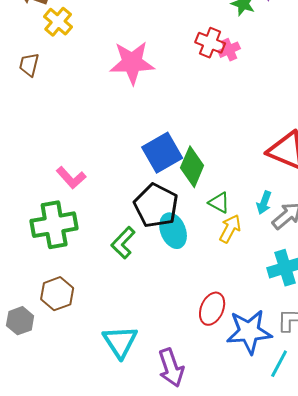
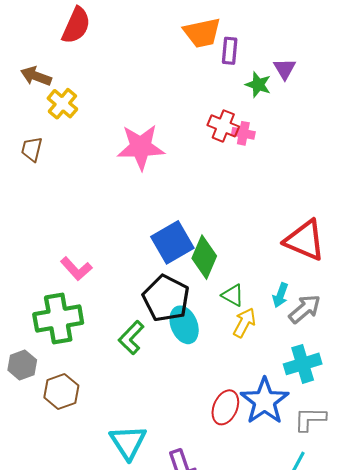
pink cross: (229, 50) -> (243, 133), turned 35
gray hexagon: (20, 321) -> (22, 365), moved
blue star: (249, 332) -> (265, 401), moved, turned -30

